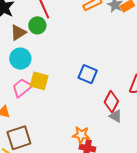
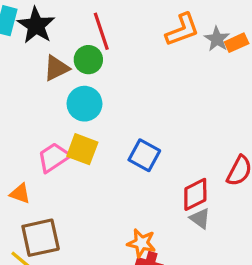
cyan circle: (20, 59) -> (84, 104), moved
blue square: (88, 74) -> (144, 155), moved
red diamond: (111, 102) -> (195, 194), turned 30

